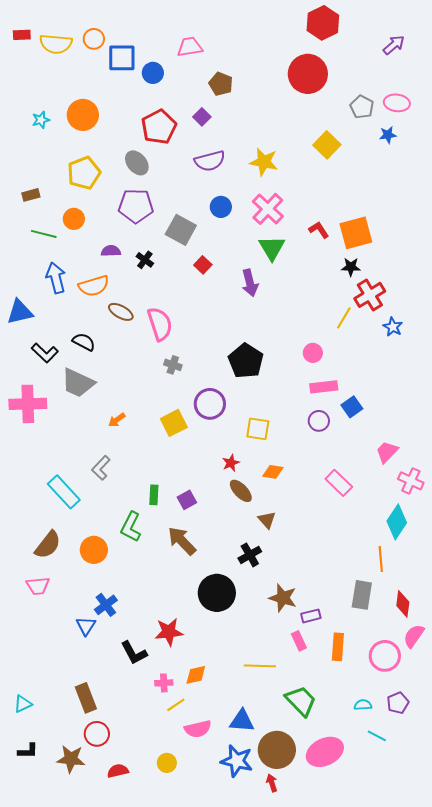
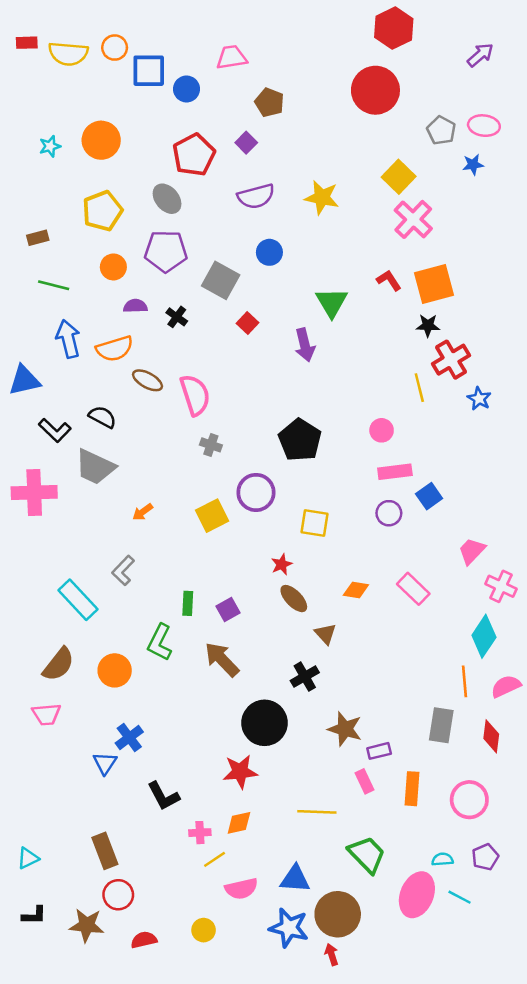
pink cross: (268, 209) -> (413, 219), moved
orange circle: (74, 219) -> (113, 267), moved
yellow line: (344, 318) -> (419, 388), turned -45
orange diamond: (273, 472) -> (356, 590), moved
red star: (169, 632) -> (240, 772), moved
pink semicircle: (414, 636) -> (506, 686), moved, turned 30
pink ellipse: (325, 752) -> (417, 895), moved, turned -42

